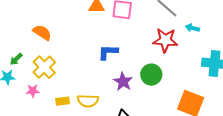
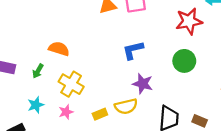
green arrow: (16, 59) -> (38, 71), moved
purple star: (123, 82) -> (143, 84), moved

